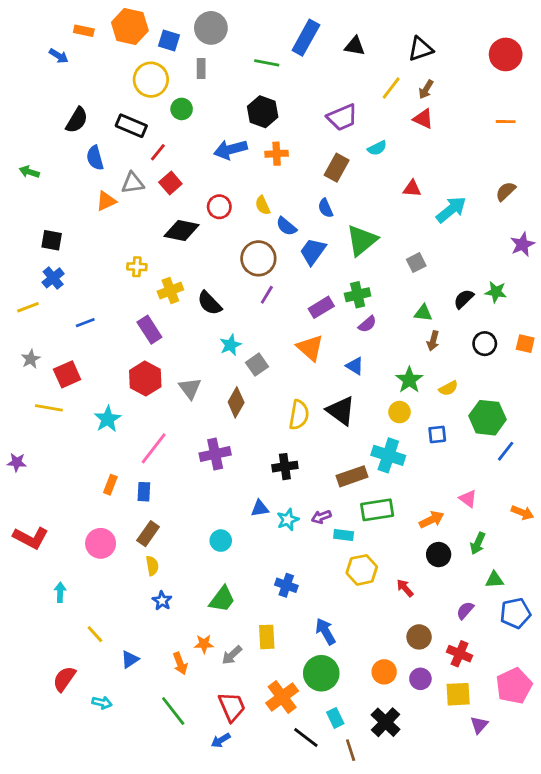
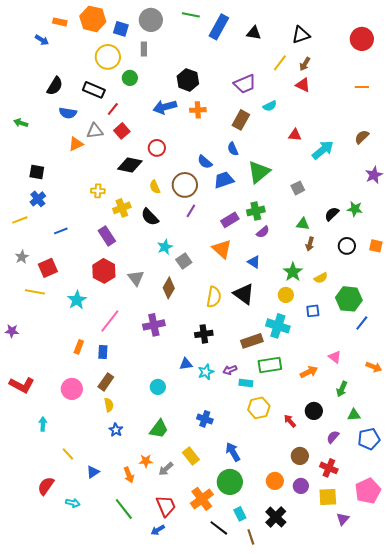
green line: (267, 63) -> (191, 15), moved
blue semicircle: (95, 158) -> (68, 113), turned -66
yellow semicircle: (263, 205) -> (155, 187), moved
blue trapezoid: (313, 251) -> (224, 180), turned 35
black circle: (439, 555) -> (314, 411), moved
yellow rectangle: (267, 637) -> (191, 456), turned -36

